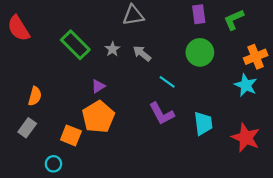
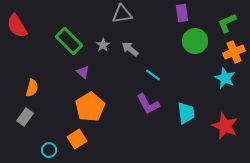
green L-shape: (234, 20) -> (227, 23), moved
green circle: (200, 52) -> (195, 41), moved
purple triangle: (98, 86) -> (83, 72), moved, turned -48
orange square: (71, 135) -> (77, 139), moved, turned 36

